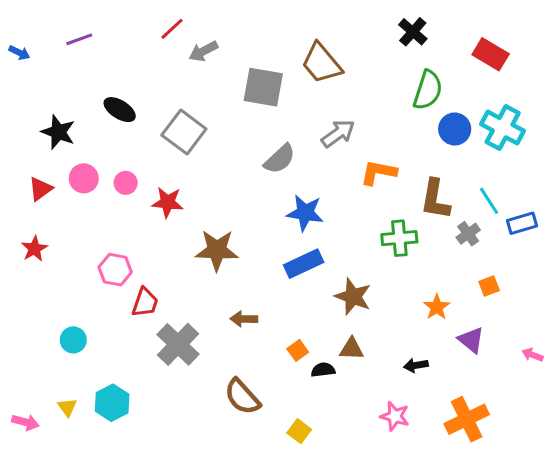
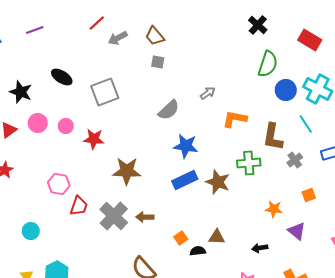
brown trapezoid: (322, 63) -> (155, 36), moved, size x0.7
gray square: (263, 87) -> (158, 62), size x0.5
gray square: (184, 132) -> (105, 92), turned 32
gray arrow: (338, 134) -> (208, 93), size x0.7
cyan line: (489, 201) -> (306, 124), moved
brown star: (353, 297) -> (218, 182), moved
orange star: (437, 307) -> (274, 209), turned -30
gray cross: (178, 344) -> (114, 216), moved

